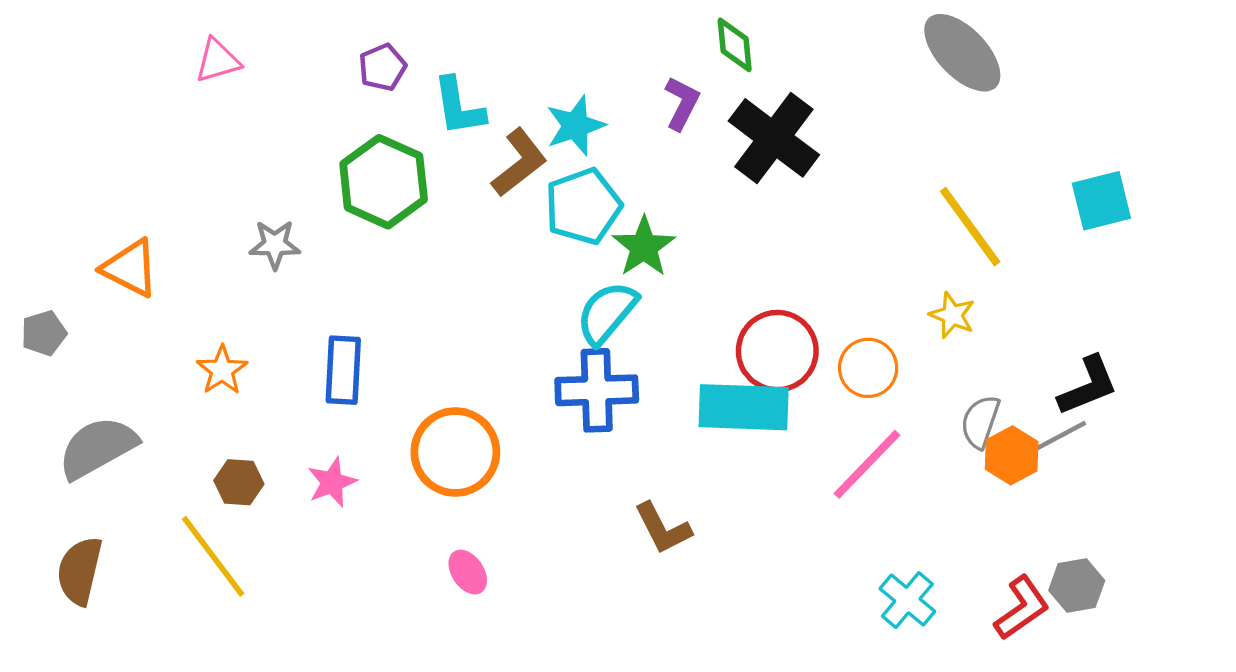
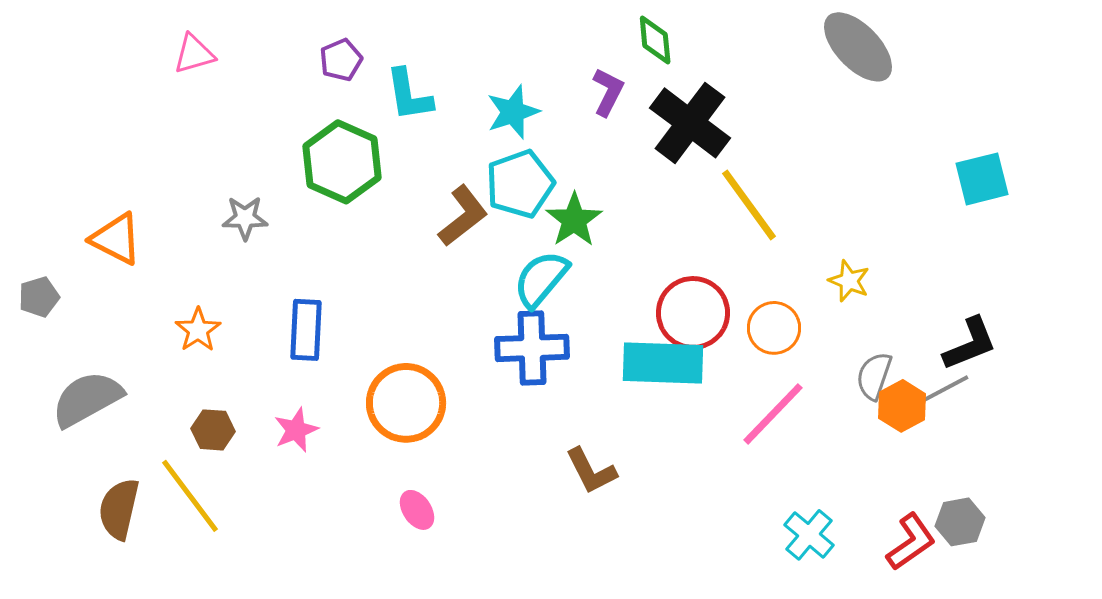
brown L-shape: (519, 163) -> (463, 216), moved
yellow line: (970, 227) -> (749, 205), moved
brown semicircle: (80, 571) -> (119, 509), moved

